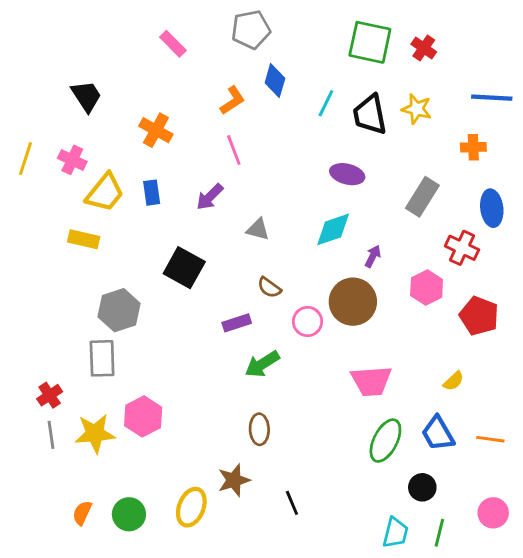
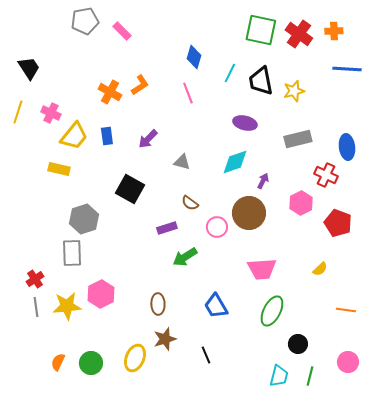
gray pentagon: (251, 30) -> (85, 21), moved
red cross: (424, 48) -> (299, 34), size x1.5
black trapezoid: (86, 96) -> (29, 68), moved
orange L-shape: (232, 100) -> (140, 85), moved
yellow star: (417, 109) -> (294, 91), moved, turned -30
orange cross: (473, 147) -> (334, 31), moved
pink line: (234, 150) -> (188, 93), moved
gray rectangle: (422, 197) -> (298, 139), turned 44
brown ellipse: (259, 429) -> (158, 304), moved
blue trapezoid: (438, 433) -> (216, 306), moved

